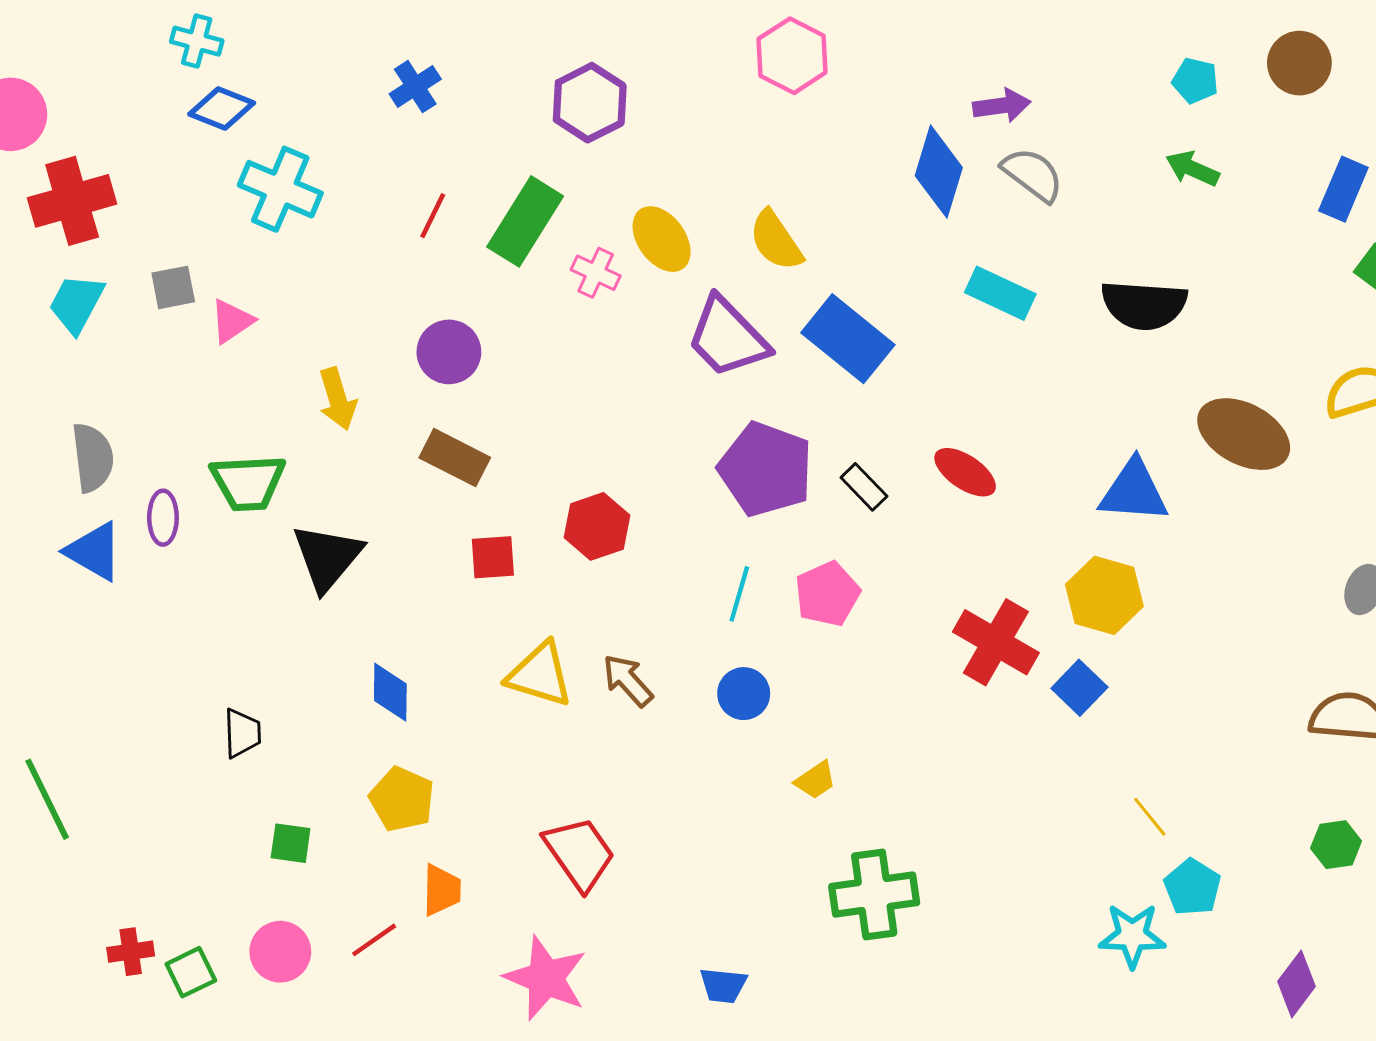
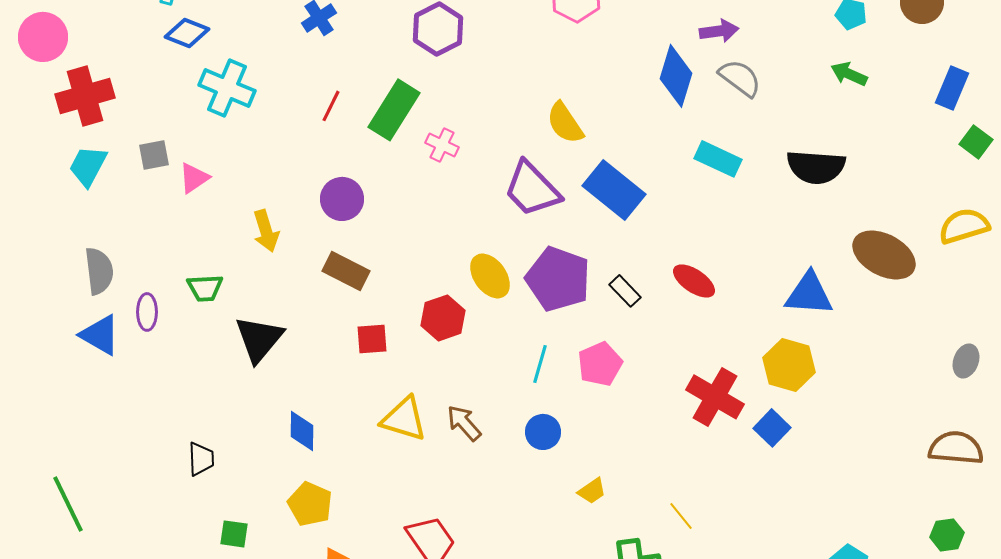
yellow ellipse: (662, 239) -> (490, 276), moved
green trapezoid: (248, 482) -> (205, 288), size x0.7
yellow line: (1150, 817) -> (681, 516), moved

